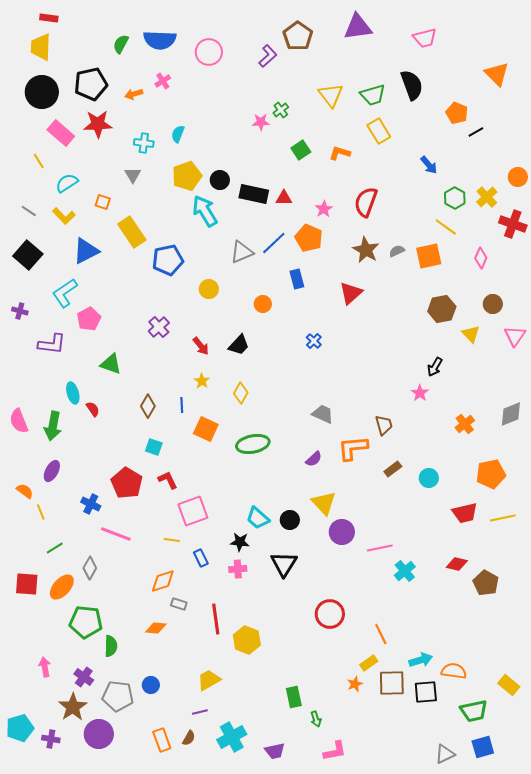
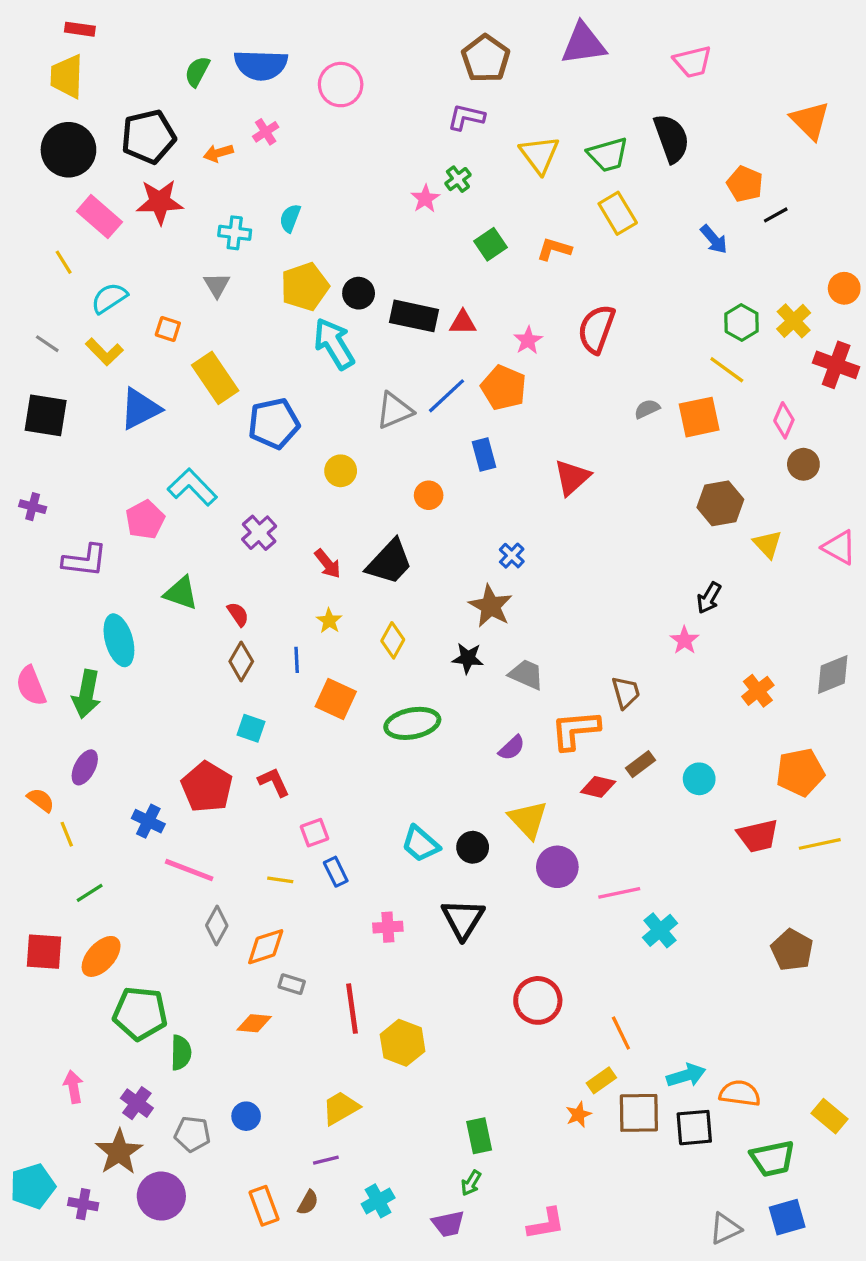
purple L-shape: (268, 56) -> (466, 117), moved, turned -125
pink star: (261, 122) -> (425, 199), turned -30
blue arrow: (429, 165) -> (714, 239), moved
brown star: (366, 250) -> (491, 606), moved
black square: (28, 255) -> (46, 415), turned -32
cyan L-shape: (65, 293) -> (192, 487), moved, turned 80
brown circle: (493, 304) -> (803, 464), moved
pink triangle: (515, 336) -> (839, 547), turned -35
black trapezoid: (239, 345) -> (390, 562), size x1.4
cyan ellipse: (73, 393) -> (119, 640), size x1.4
red semicircle: (93, 409) -> (238, 614), moved
pink square: (193, 511) -> (315, 833), size x0.6
black star: (240, 542) -> (468, 658), moved
blue rectangle: (201, 558) -> (336, 872), moved
red diamond: (457, 564) -> (598, 787), moved
gray diamond: (90, 568) -> (217, 925), moved
gray pentagon: (118, 696) -> (192, 1134), size x0.7
green arrow: (316, 719) -> (471, 1183), moved, turned 49
cyan cross: (232, 737) -> (378, 1201), size x0.7

